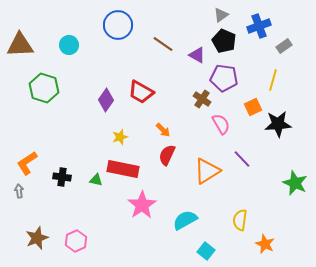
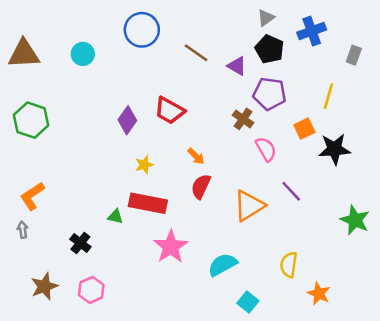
gray rectangle: (284, 46) -> (354, 55), moved, turned -35
green hexagon: (44, 88) -> (31, 120), moved
black cross: (62, 177) -> (80, 243), moved, turned 30

